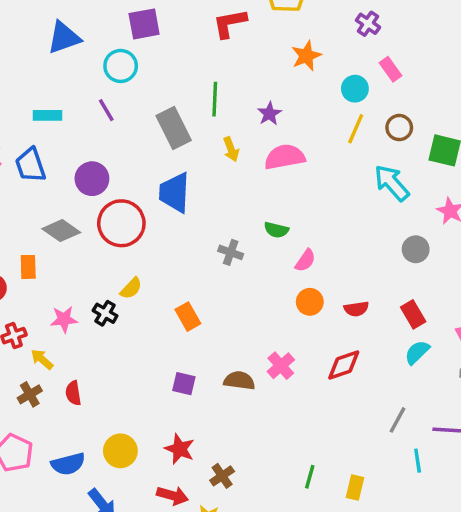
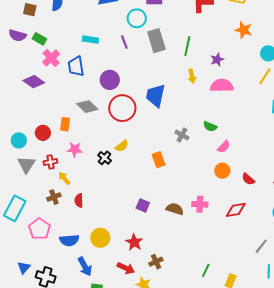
orange star: (306, 56) -> (244, 30), turned 30
gray rectangle: (174, 128) -> (156, 41), moved
red semicircle: (356, 309) -> (248, 179), turned 40
orange rectangle: (188, 317) -> (159, 160), moved
pink star: (64, 319) -> (75, 149), moved
pink cross: (281, 366) -> (200, 204), turned 35

